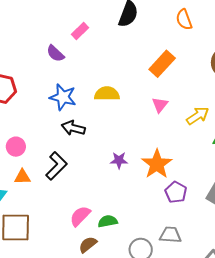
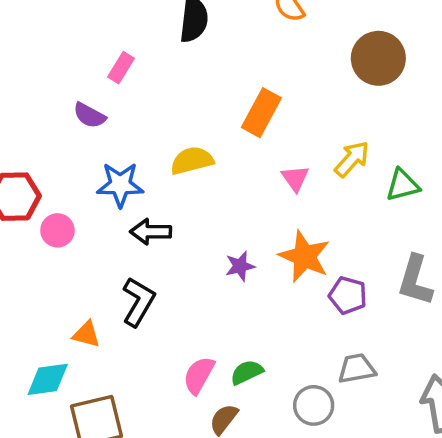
orange rectangle: (162, 64) -> (261, 113), moved
pink triangle: (160, 105) -> (295, 178), moved
pink circle: (16, 147) -> (57, 230), moved
orange triangle: (22, 177) -> (86, 334), turned 30

